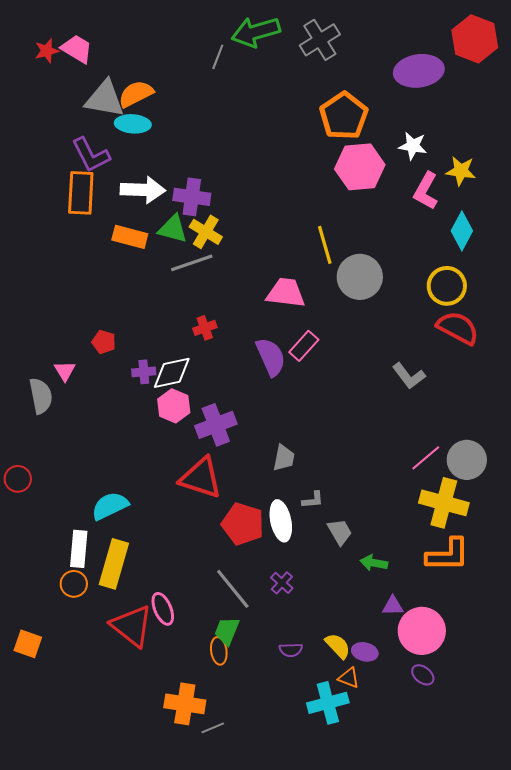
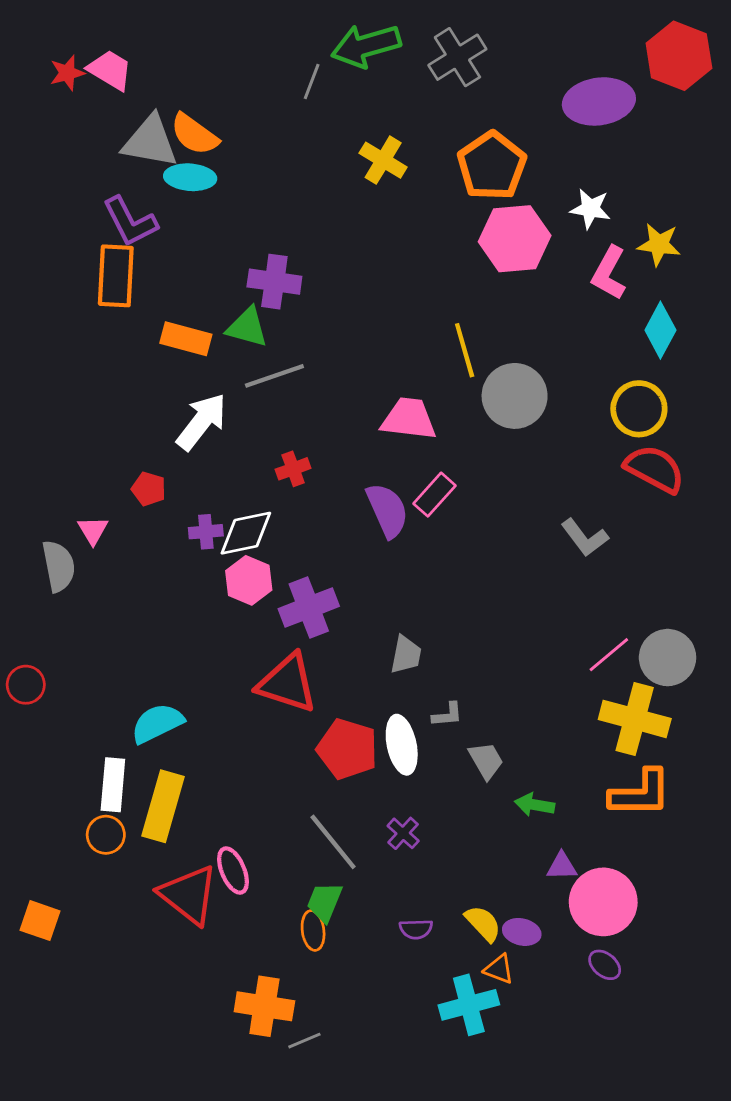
orange semicircle: (136, 94) -> (194, 134), turned -117
white arrow: (143, 190) -> (202, 422), moved, turned -54
yellow cross: (206, 232) -> (383, 160), moved

